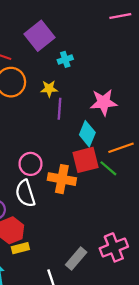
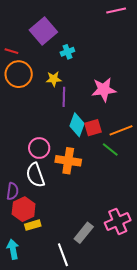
cyan diamond: (87, 134) -> (77, 125), moved
red square: (85, 160) -> (93, 128), moved, size x0.7

